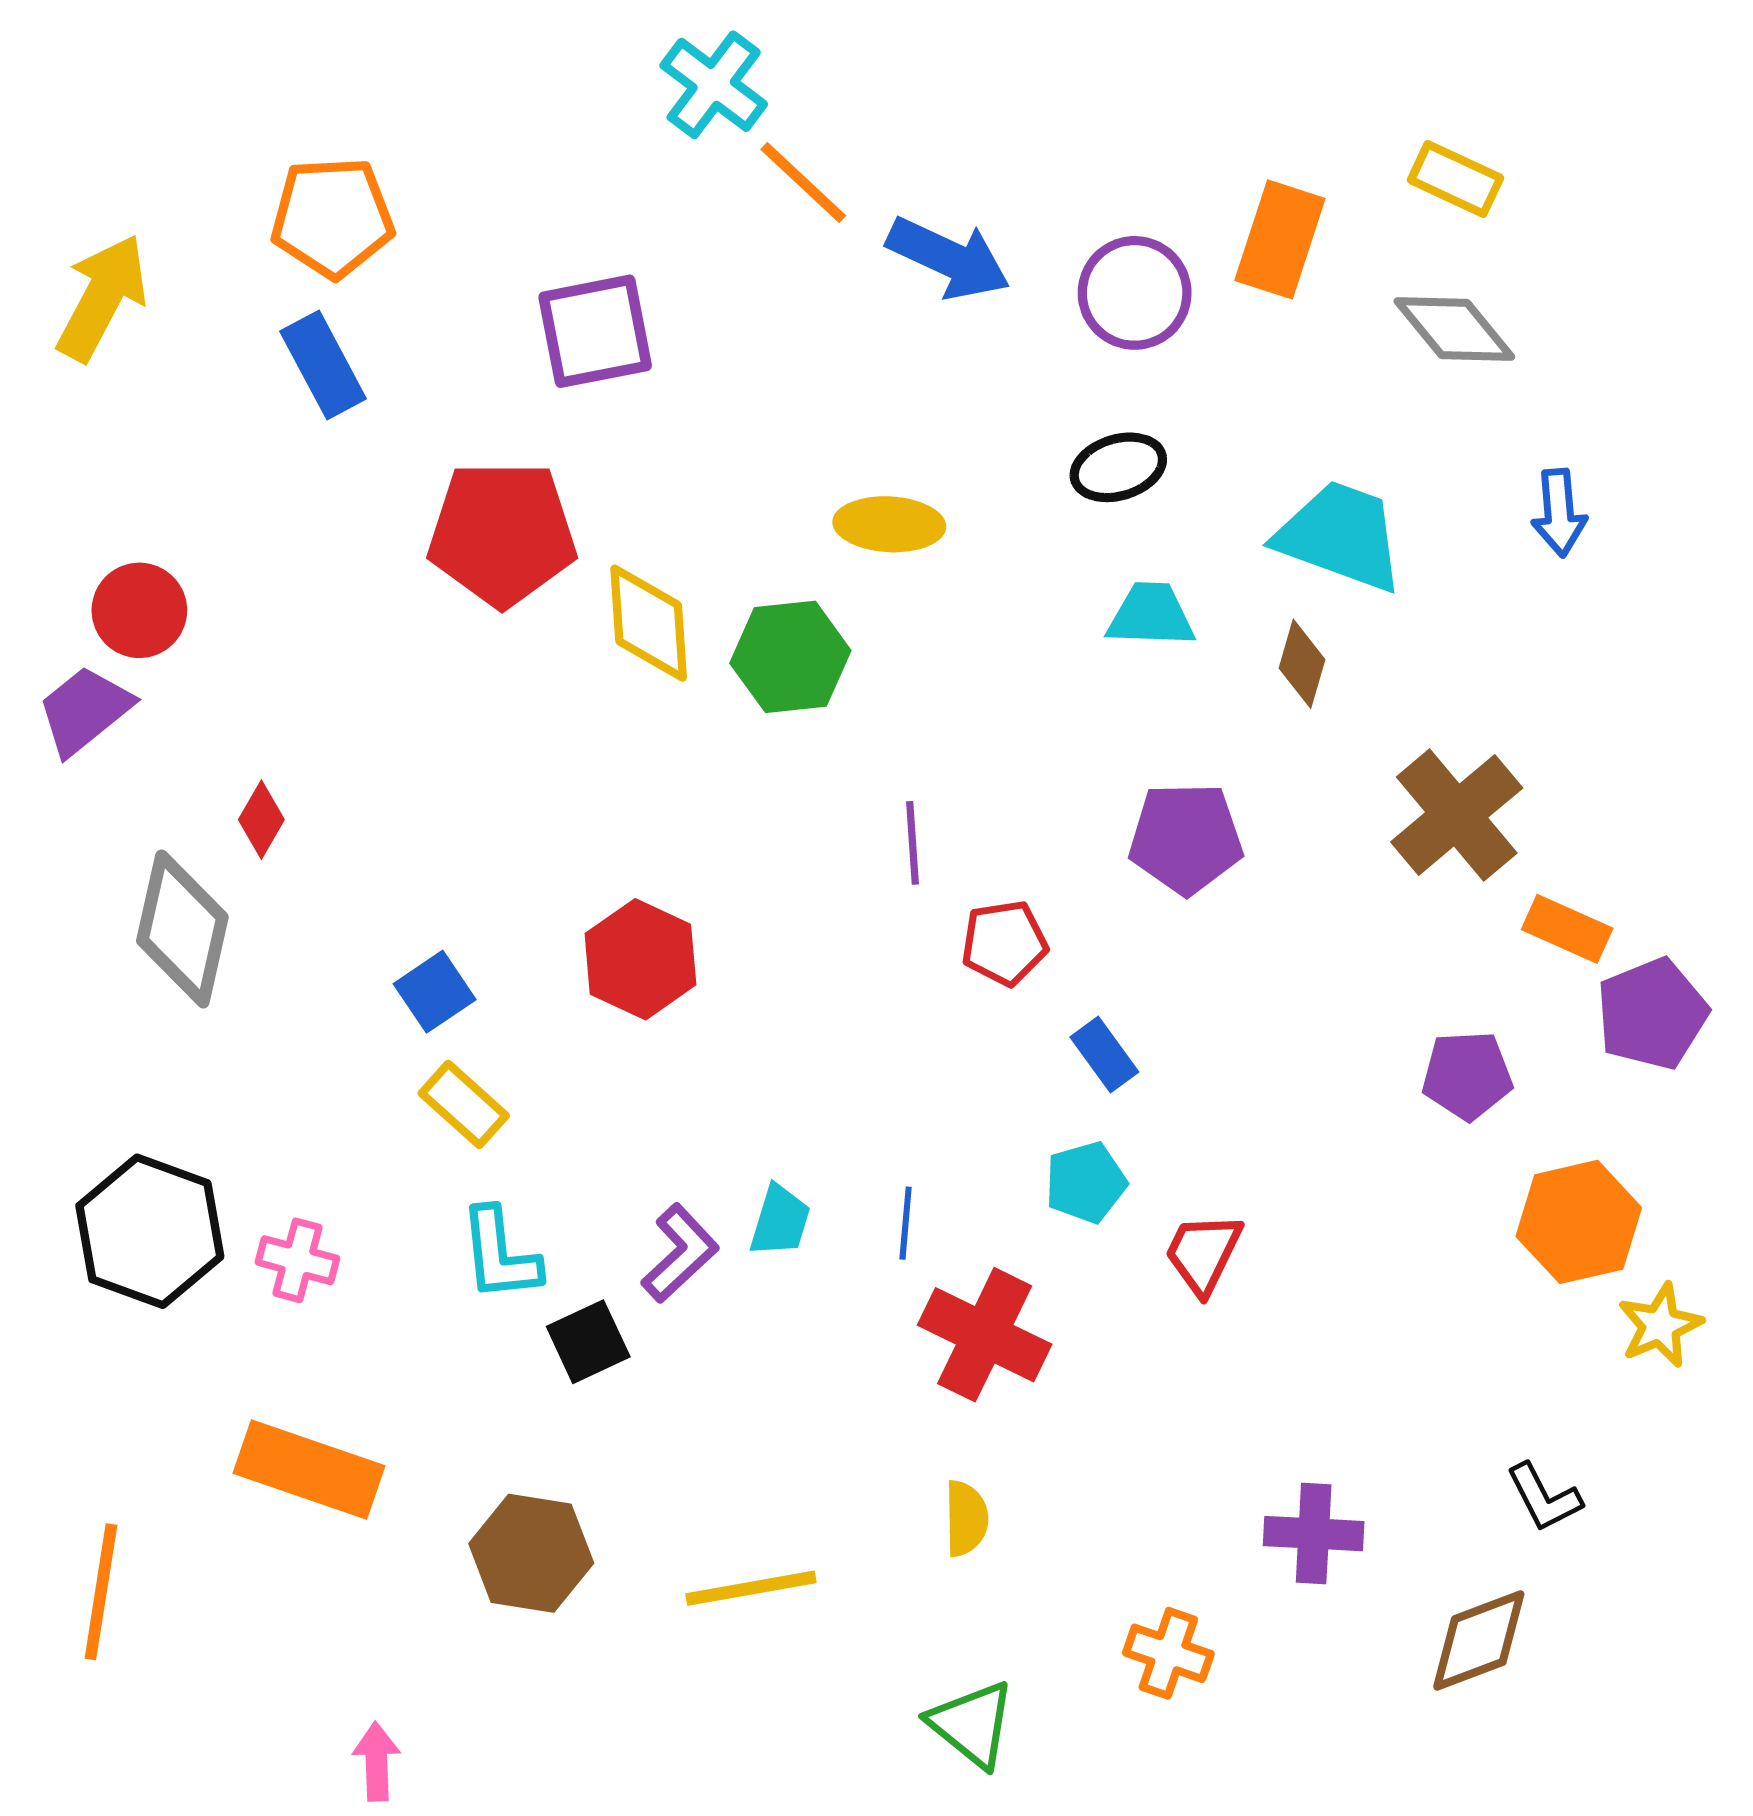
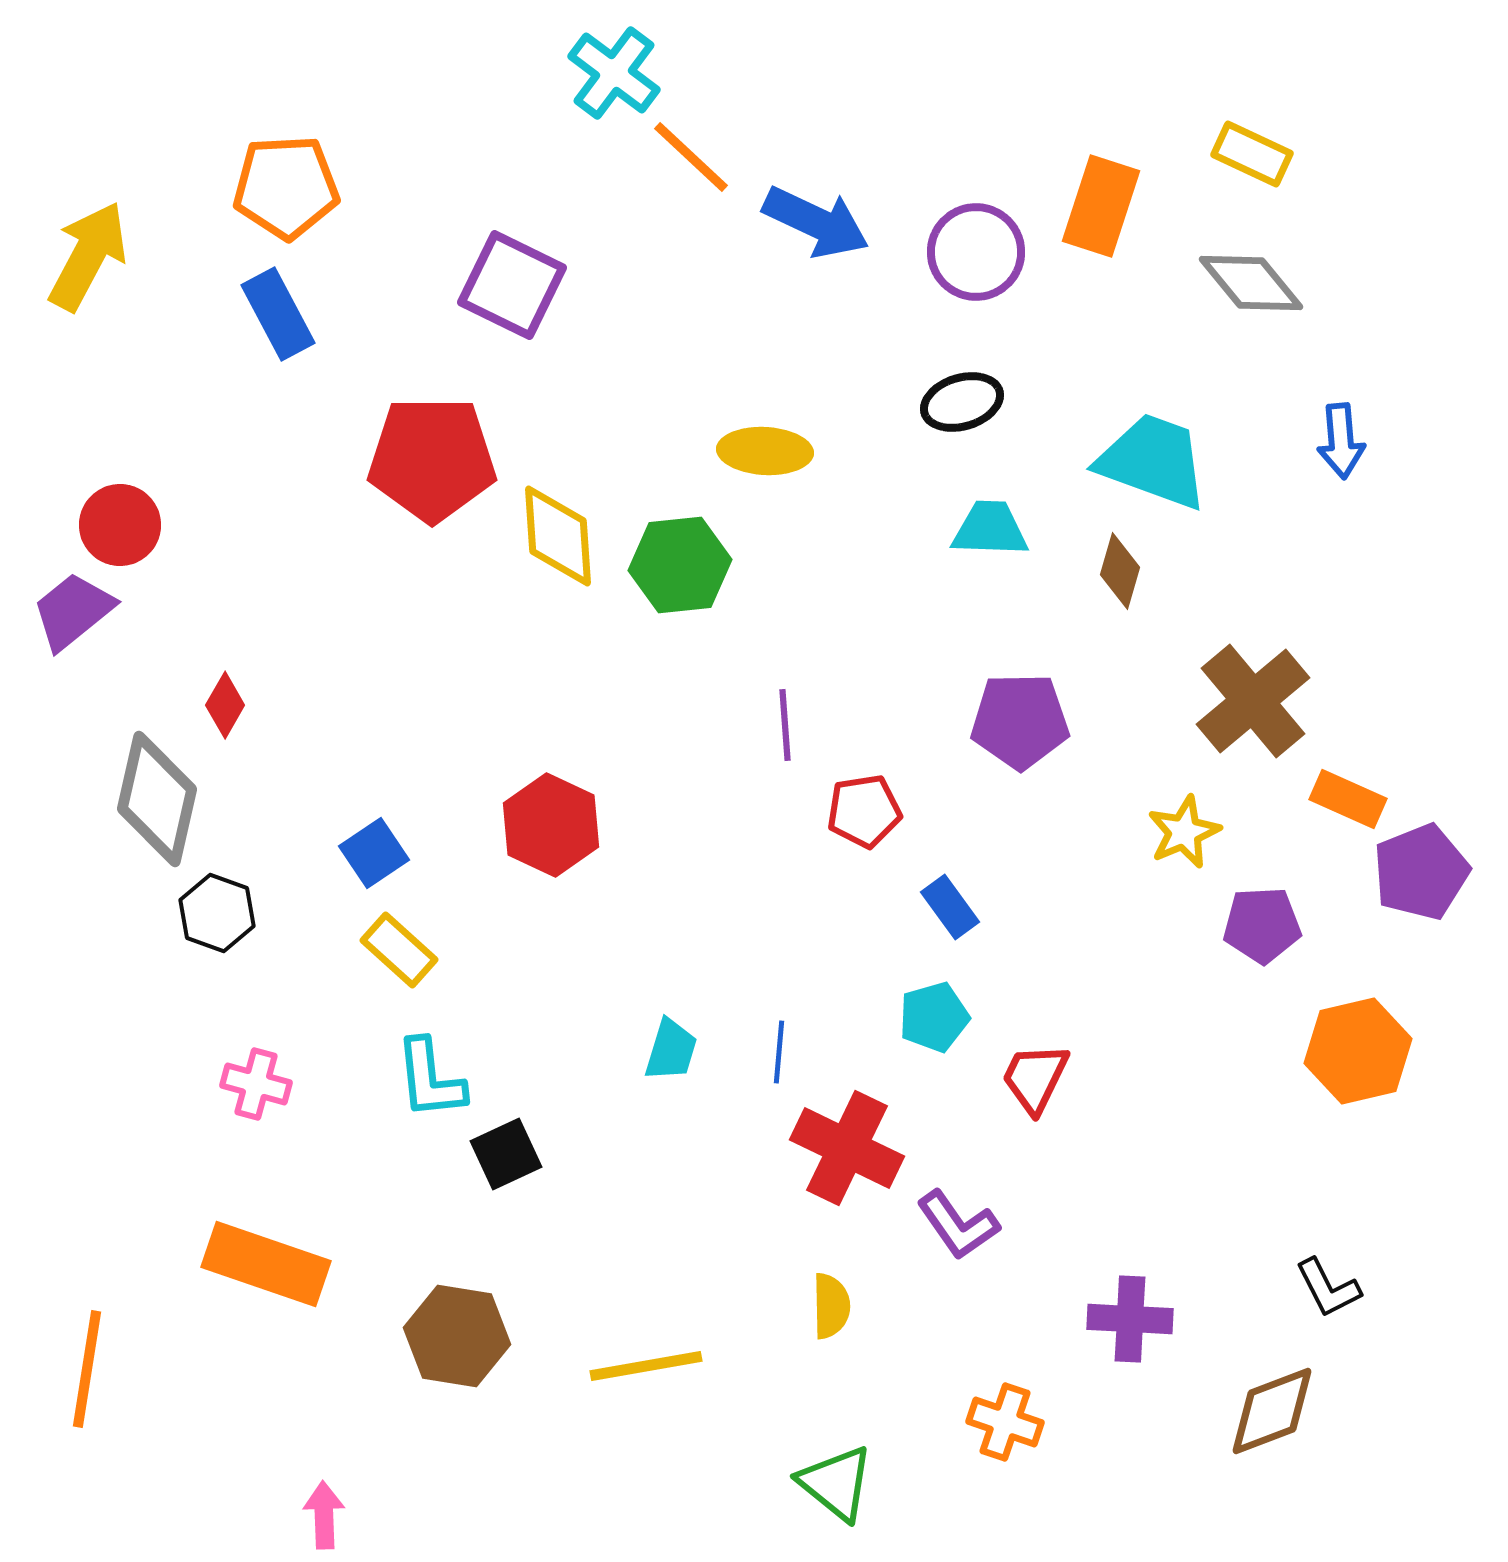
purple square: (595, 331) -> (512, 285), turned 37
black hexagon: (150, 1231) -> (217, 913), moved, size x0.6
purple L-shape: (680, 1253) -> (958, 1225), moved, turned 98
yellow star: (1660, 1325) -> (1184, 832), moved

